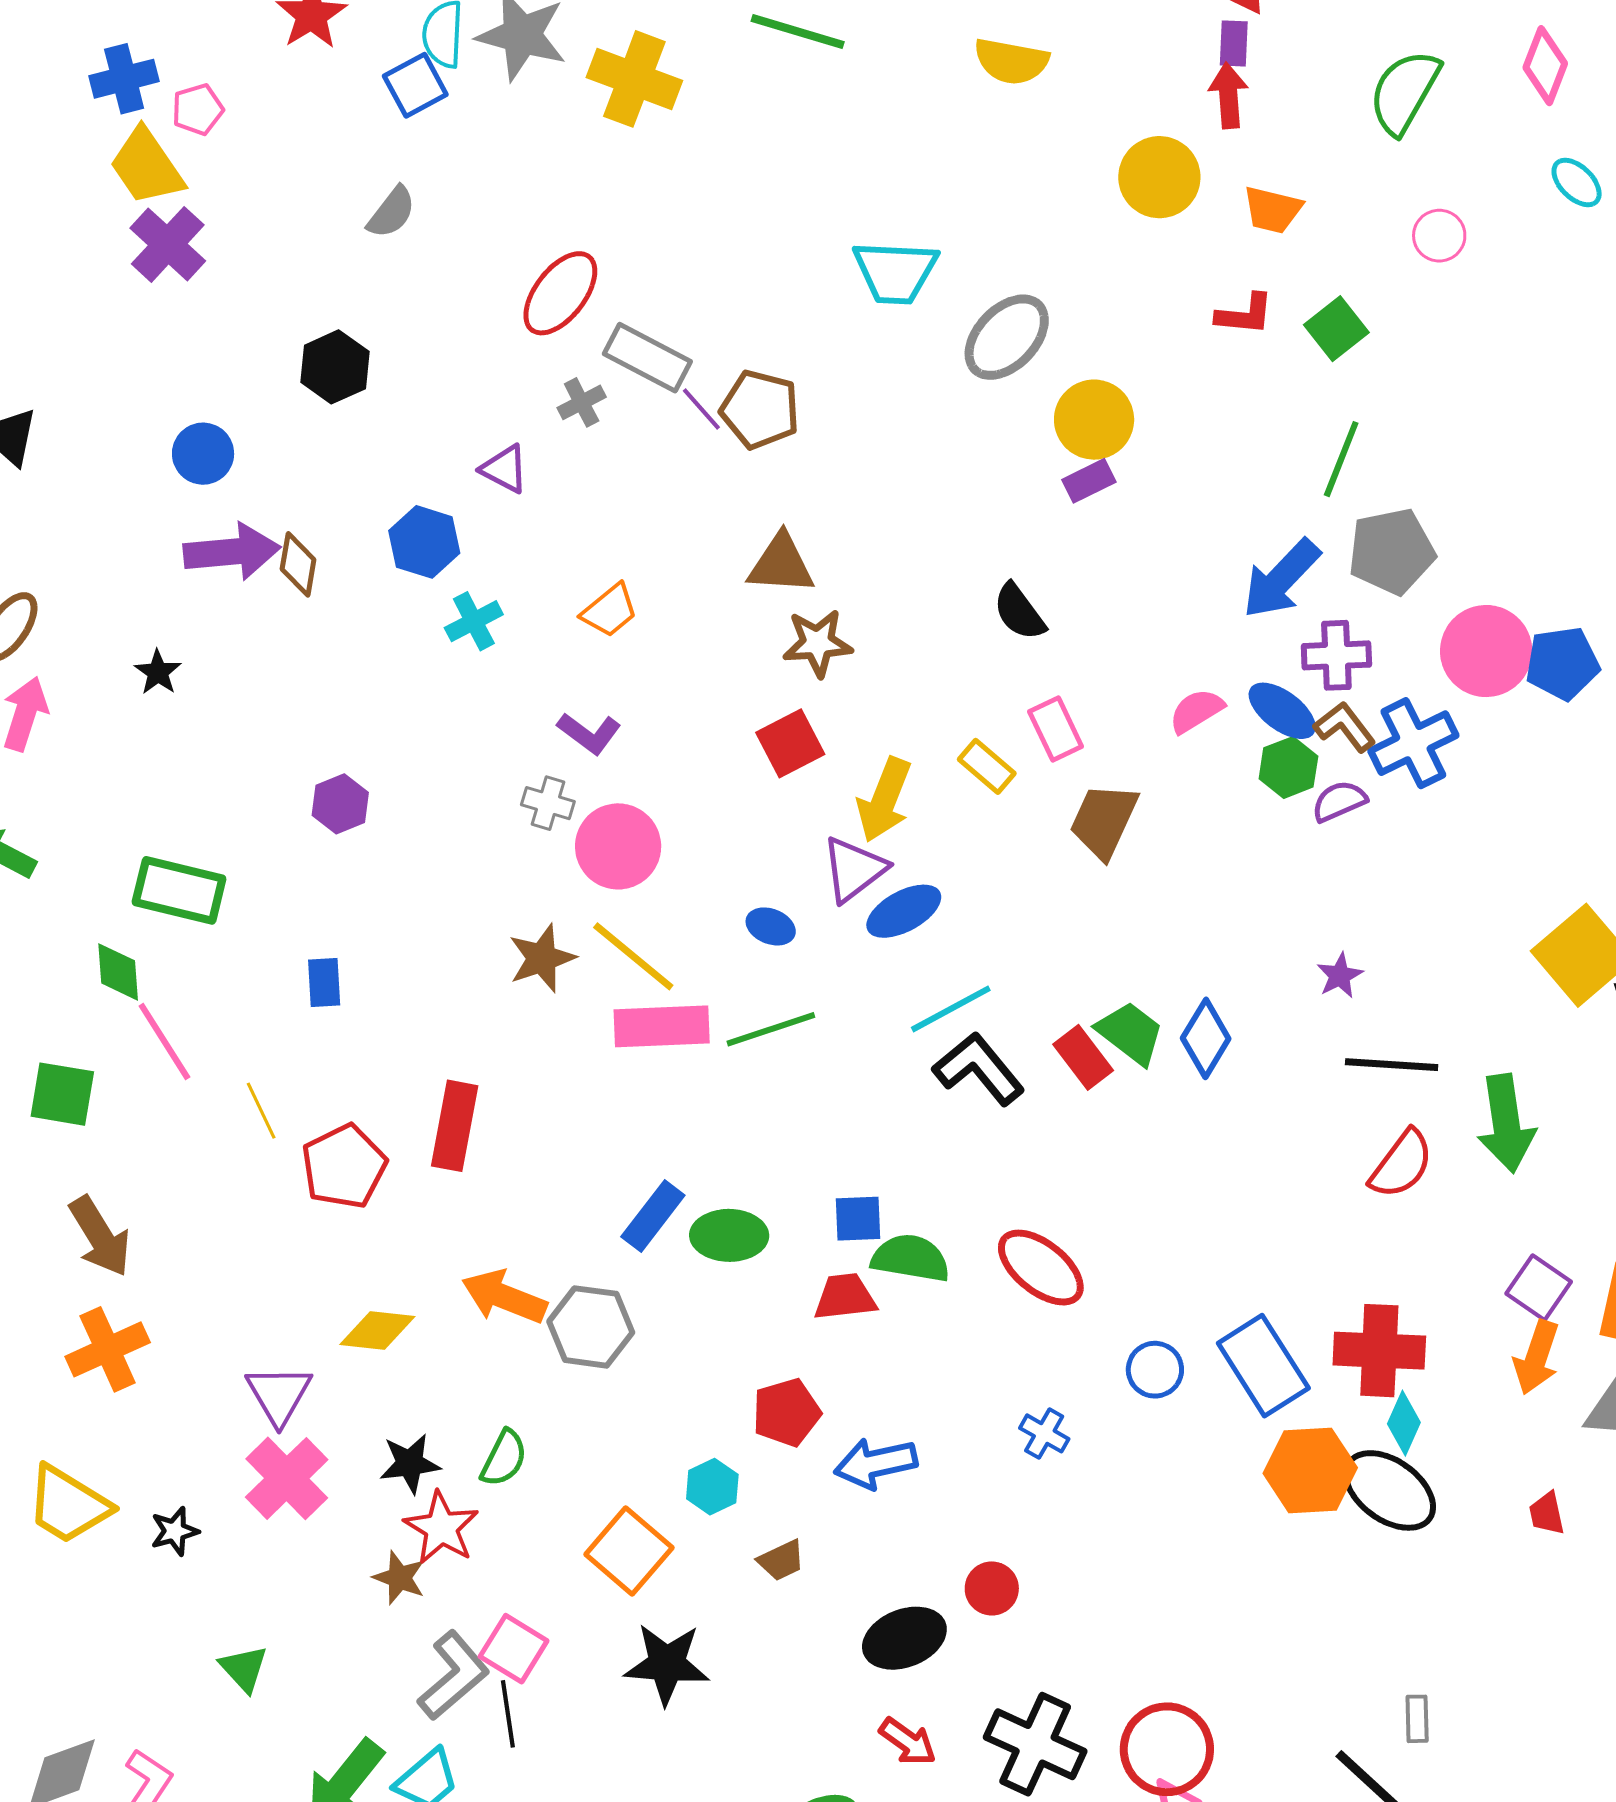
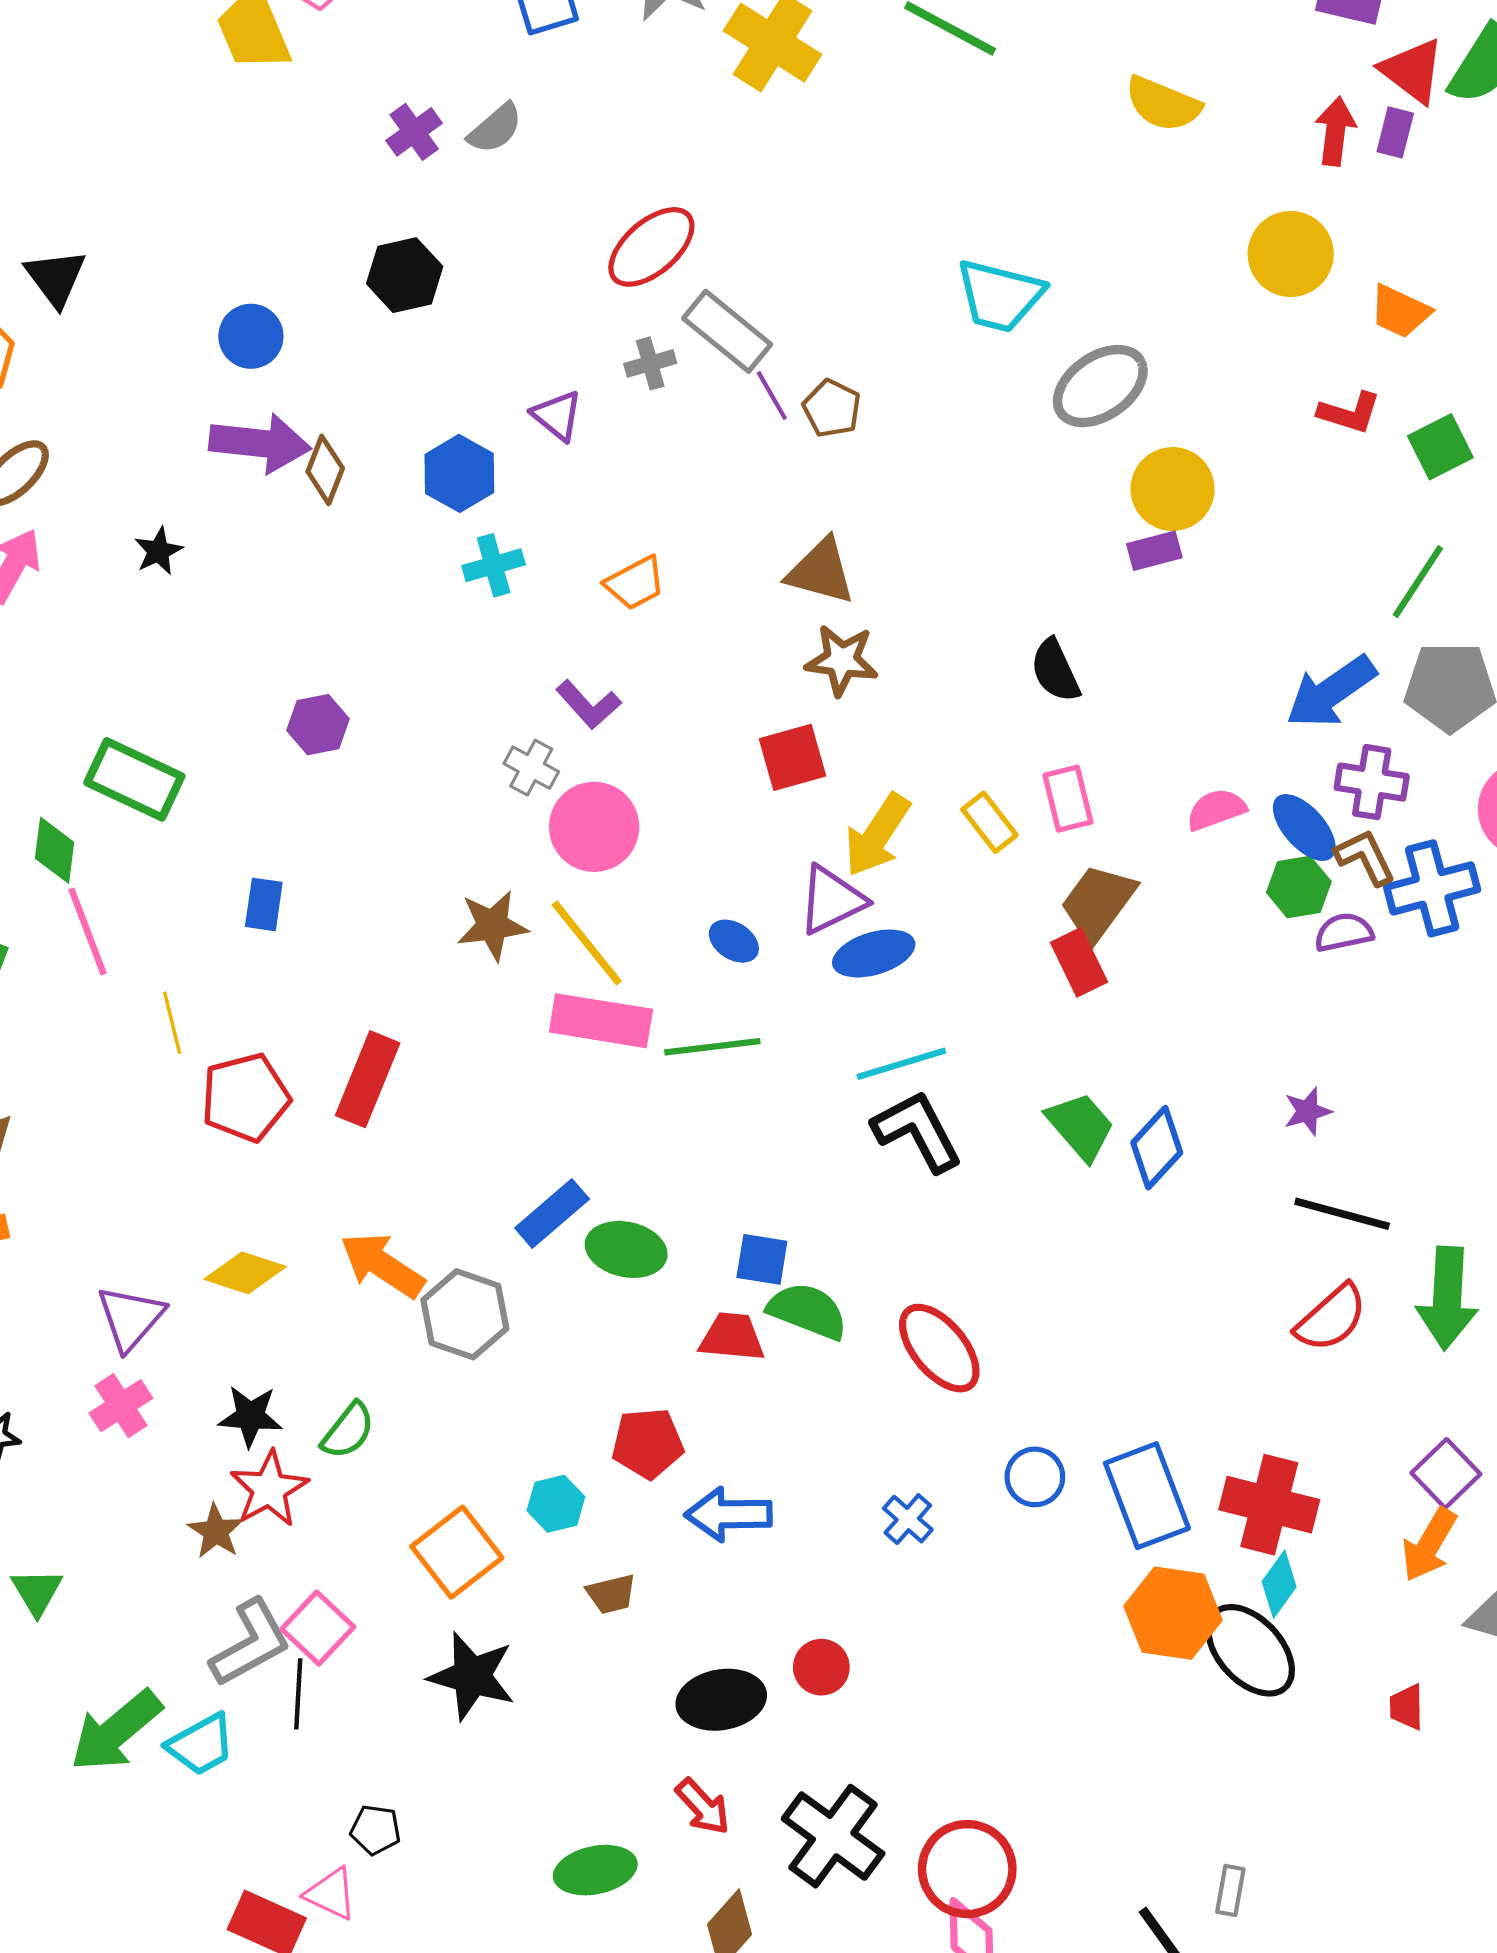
red arrow: (1228, 96) -> (1335, 131), moved
purple cross: (168, 244) -> (414, 132), moved, size x0.7
brown pentagon: (760, 410) -> (832, 408), size x0.7
red rectangle: (1083, 1057) -> (1079, 962), moved
pink cross: (287, 1478) -> (121, 1406), size x0.7

